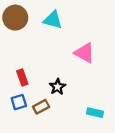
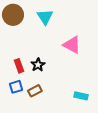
cyan triangle: (53, 20) -> (45, 17), turned 42
black star: (57, 87) -> (38, 65), moved

